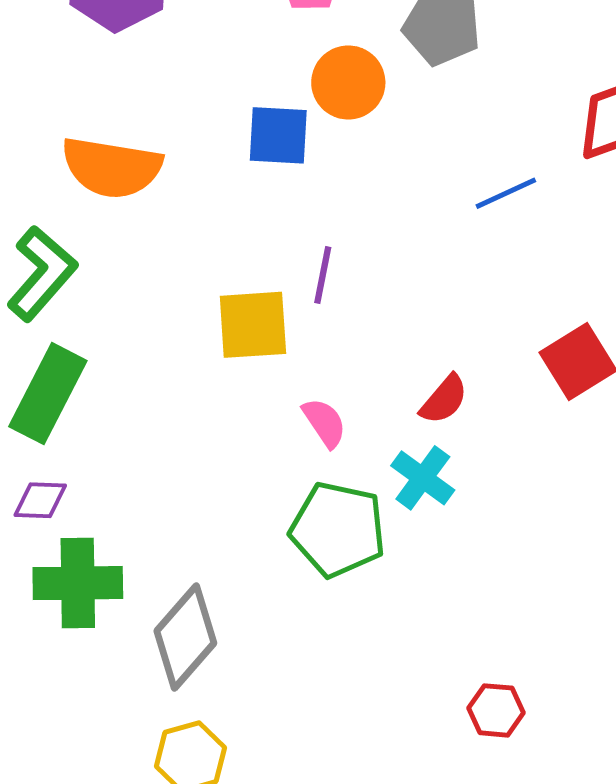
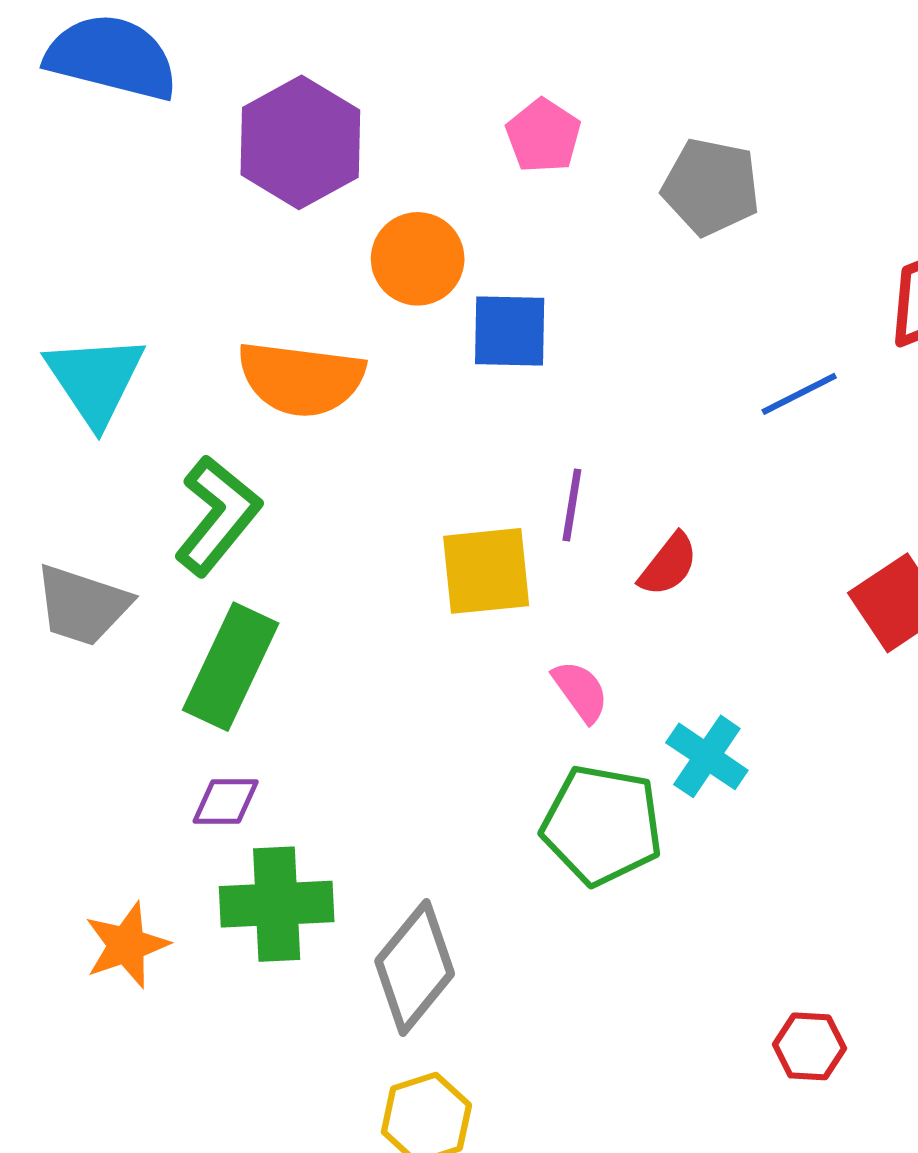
orange circle: (348, 83) -> (418, 259), moved
red semicircle: (444, 399) -> (668, 565), moved

